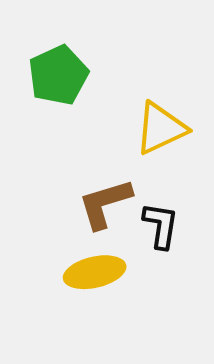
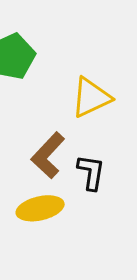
brown L-shape: (105, 203) -> (48, 155), turned -30

